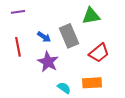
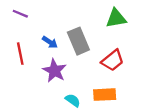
purple line: (18, 12) -> (20, 14), turned 32
green triangle: (91, 16) -> (116, 18), moved

